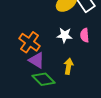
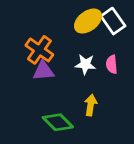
orange cross: (30, 42) -> (39, 50), moved
purple triangle: (37, 60) -> (43, 71), moved, turned -36

